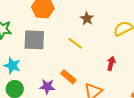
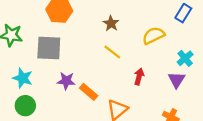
yellow line: (75, 43) -> (112, 52), moved
purple star: (47, 87) -> (66, 81), moved

